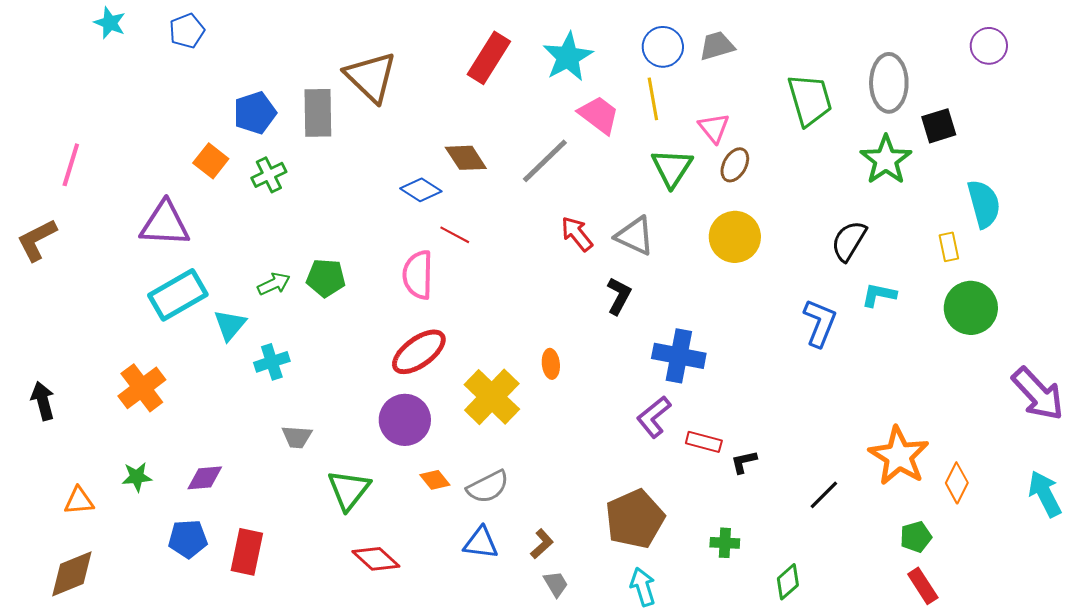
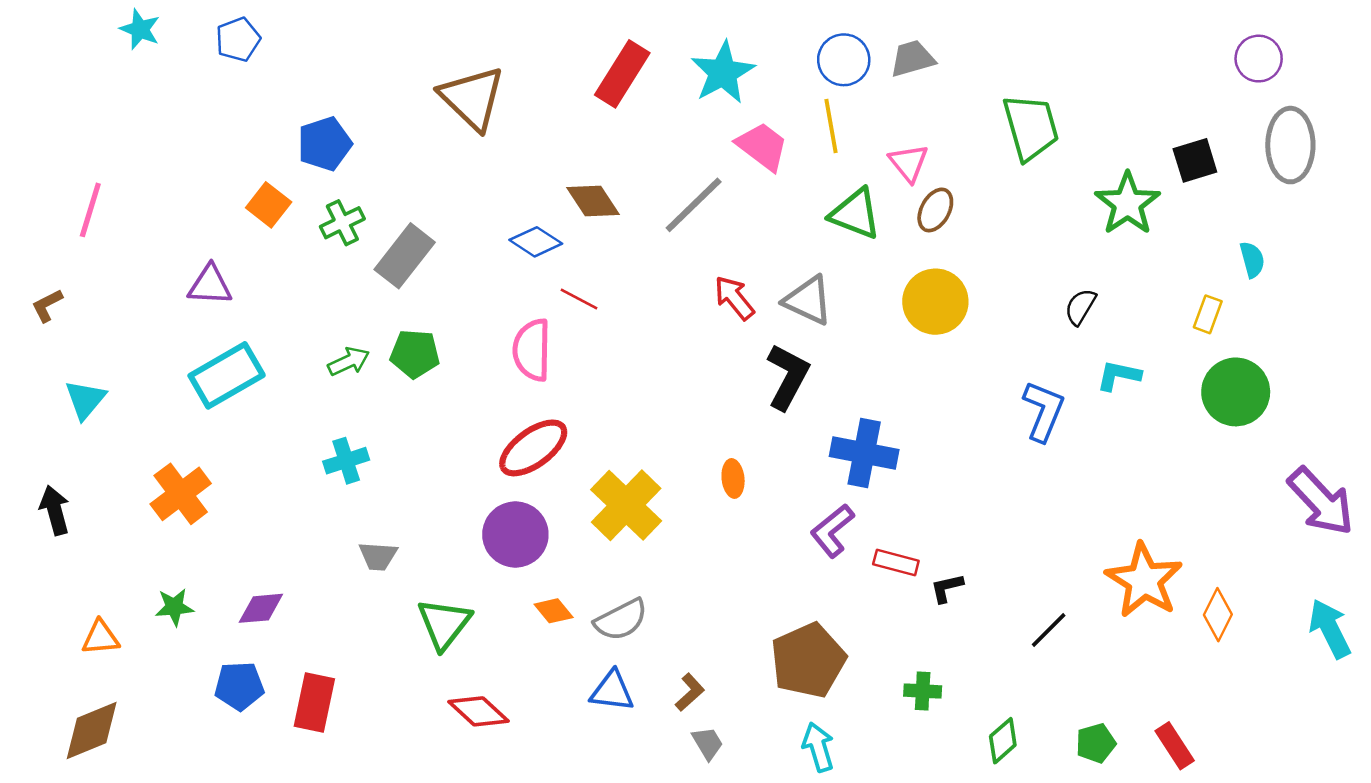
gray ellipse: (889, 83) -> (1290, 145), moved
gray rectangle: (318, 113) -> (405, 256), moved, turned 39
green triangle: (672, 168) -> (855, 214), turned -42
cyan semicircle: (984, 204) -> (1252, 260), size x0.6
purple triangle: (165, 224) -> (210, 285), size x0.7
brown L-shape: (37, 240) -> (47, 305), size x0.6
black semicircle: (849, 241) -> (1080, 307), size x0.7
yellow rectangle: (949, 247) -> (1208, 314), turned 32
black L-shape: (619, 296) -> (788, 377), size x1.4
cyan triangle: (230, 325) -> (85, 400), moved
orange ellipse: (551, 364) -> (733, 478), moved
green pentagon: (916, 537) -> (1096, 743), moved

